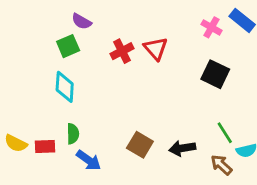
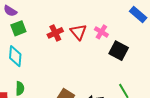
purple semicircle: (82, 21) -> (10, 11), moved
pink cross: (211, 27) -> (101, 32), moved

